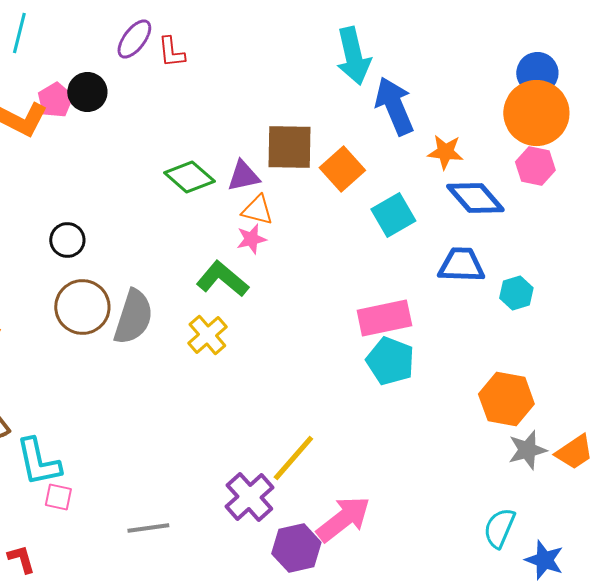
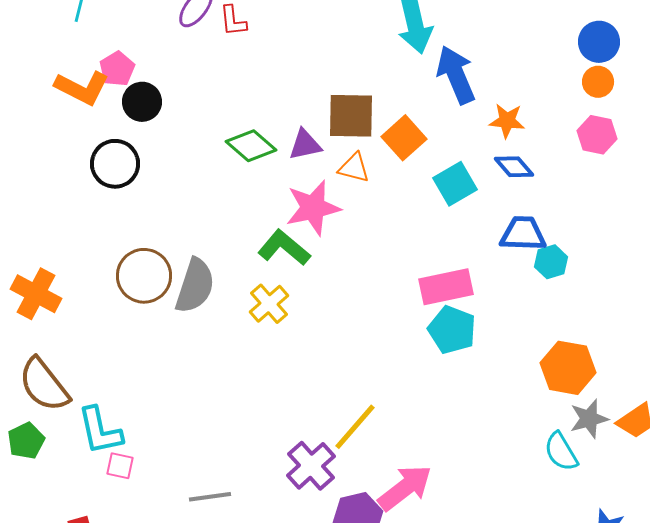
black circle: (87, 92) -> (142, 102), moved
orange circle: (536, 113) -> (598, 82), size x0.5
blue diamond: (475, 198) -> (514, 167), moved, size x0.7
orange triangle: (257, 210) -> (354, 168), moved
pink star: (251, 239) -> (313, 208), size x1.8
black circle: (67, 240) -> (115, 164), moved, size x1.4
cyan hexagon: (516, 293) -> (551, 262), moved
cyan semicircle: (499, 528) -> (561, 452), moved, turned -54

